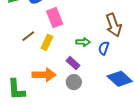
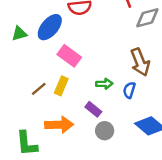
pink rectangle: (55, 18) -> (69, 56), turned -30
brown line: (28, 36) -> (39, 89), moved
gray circle: (74, 82) -> (105, 131), moved

